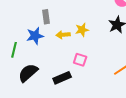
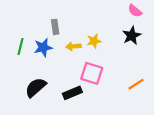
green line: (14, 50) -> (21, 46), moved
pink square: (80, 60) -> (92, 73), size x1.5

